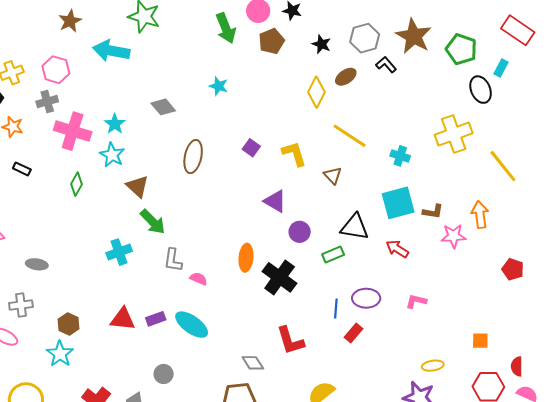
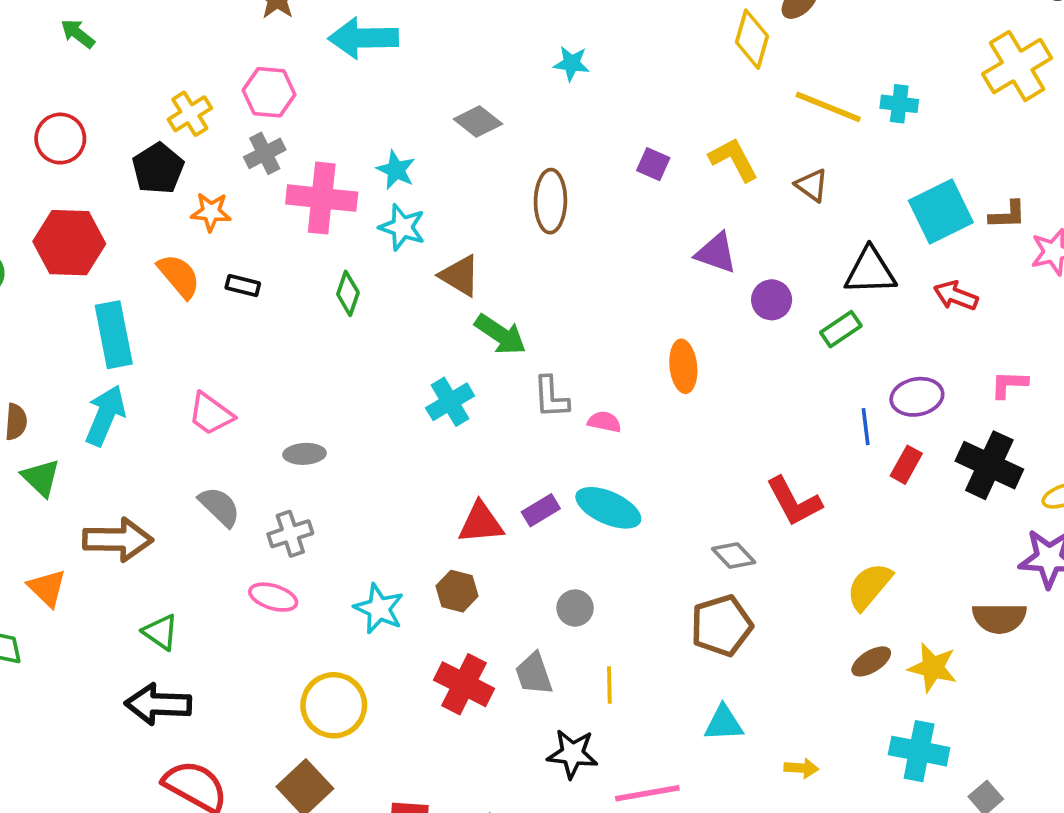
cyan cross: (400, 156) -> (899, 104), moved
black cross: (280, 277) -> (989, 465), moved
brown hexagon: (69, 324) -> (457, 591), moved

